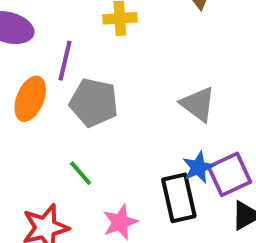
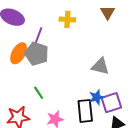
gray pentagon: (94, 102) -> (37, 54), moved
gray triangle: (198, 104) -> (100, 66), turned -30

